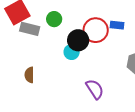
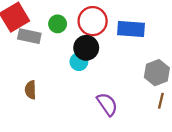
blue rectangle: (117, 25) -> (131, 29), size x1.6
red circle: (96, 30) -> (93, 21), moved

